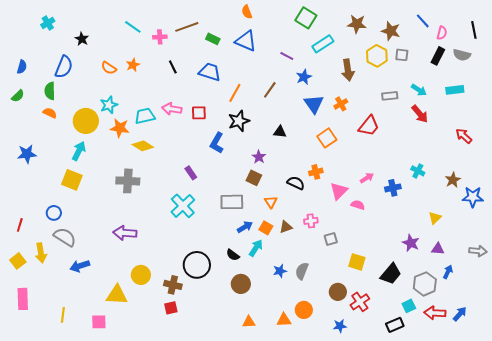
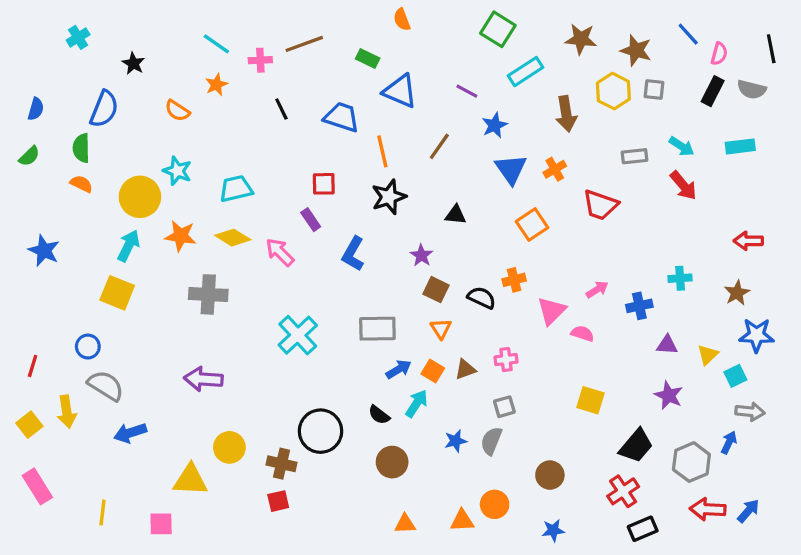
green rectangle: (213, 39) -> (368, 59), moved
blue triangle: (246, 41) -> (400, 91), moved
orange star: (133, 65) -> (216, 85), moved
orange line: (235, 93) -> (382, 151), turned -42
cyan star: (109, 105) -> (177, 171), turned -30
pink arrow: (172, 109) -> (280, 252), moved, turned 36
red trapezoid: (369, 126) -> (600, 205), turned 70
orange star: (120, 128) -> (181, 236), moved
red arrow: (464, 136) -> (748, 241), moved, turned -42
blue L-shape: (217, 143) -> (353, 254), moved
blue star: (27, 154) -> (44, 251), turned 30
cyan cross: (418, 171) -> (680, 278), turned -32
purple rectangle: (191, 173) -> (311, 220), moved
brown square: (254, 178) -> (436, 290), moved
blue star: (473, 197) -> (757, 335), moved
gray square: (331, 239) -> (504, 407), moved
purple triangle: (438, 249) -> (667, 345), moved
gray arrow: (478, 251) -> (750, 412), moved
yellow square: (357, 262) -> (591, 400), moved
pink rectangle: (23, 299) -> (37, 486), turned -30
red cross: (360, 302) -> (623, 491), moved
cyan square: (409, 306) -> (735, 376), moved

